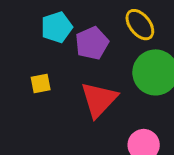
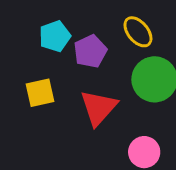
yellow square: (41, 83) -> (40, 93), size x1.4

